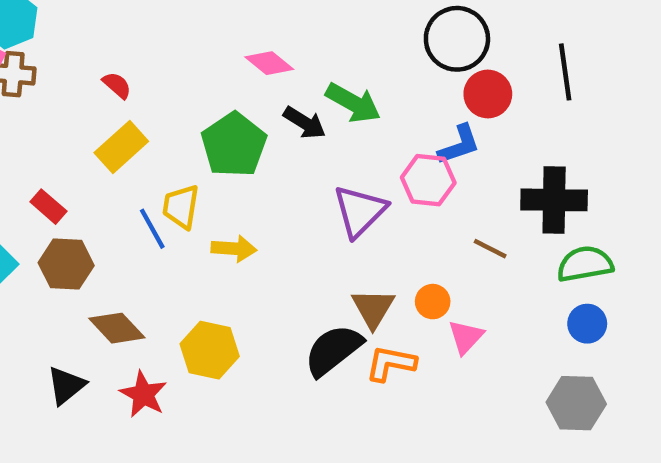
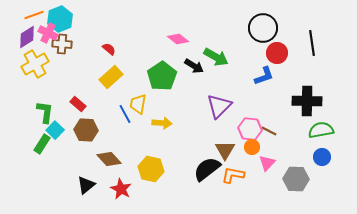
pink hexagon: (428, 180) -> (250, 129), moved
brown line: (490, 249) -> (269, 131), moved
gray hexagon: (576, 403) -> (296, 179), moved

